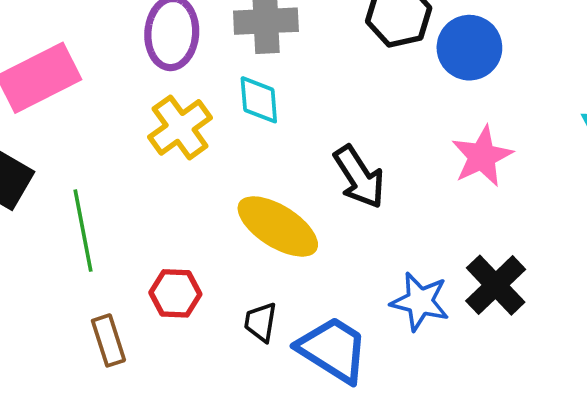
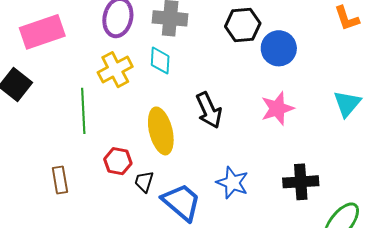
yellow ellipse: (278, 226) -> (161, 131), turned 36
green line: (83, 231) -> (83, 111), moved
black cross: (496, 285) -> (301, 182), moved, turned 32
red hexagon: (175, 293) -> (118, 161), moved

